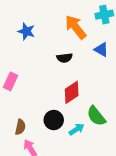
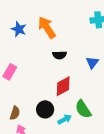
orange arrow: (76, 27) -> (47, 27), moved
blue star: (26, 31) -> (19, 29), moved
blue triangle: (101, 50) -> (92, 63), moved, turned 32

